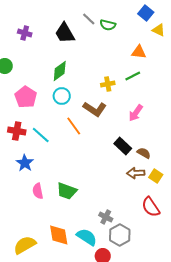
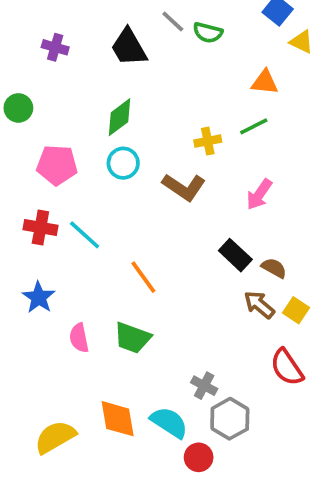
pink pentagon: (26, 97) -> (57, 165), turned -30
orange line: (74, 126) -> (143, 277), moved
blue star: (25, 163) -> (39, 297), moved
brown arrow: (136, 173) -> (259, 305), turned 42

